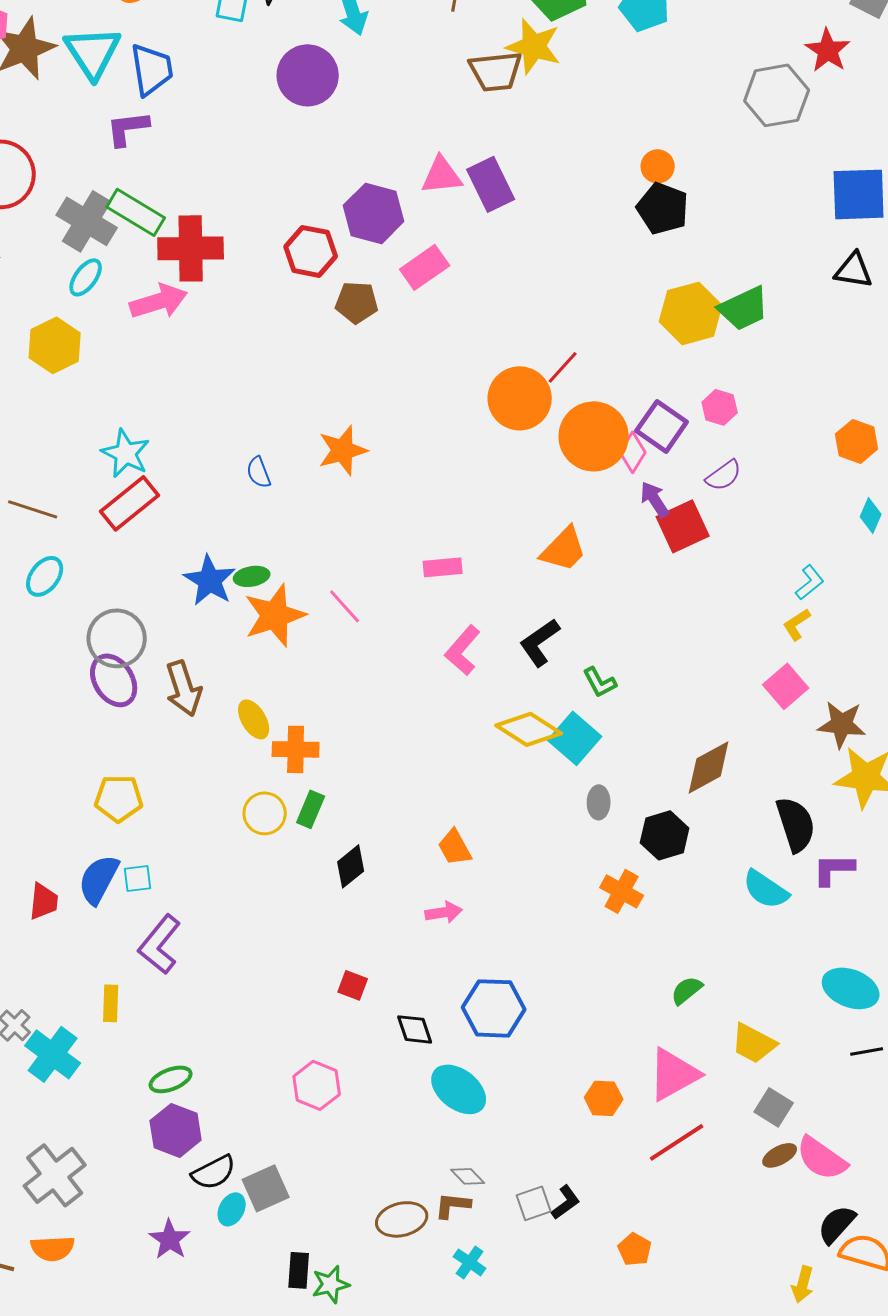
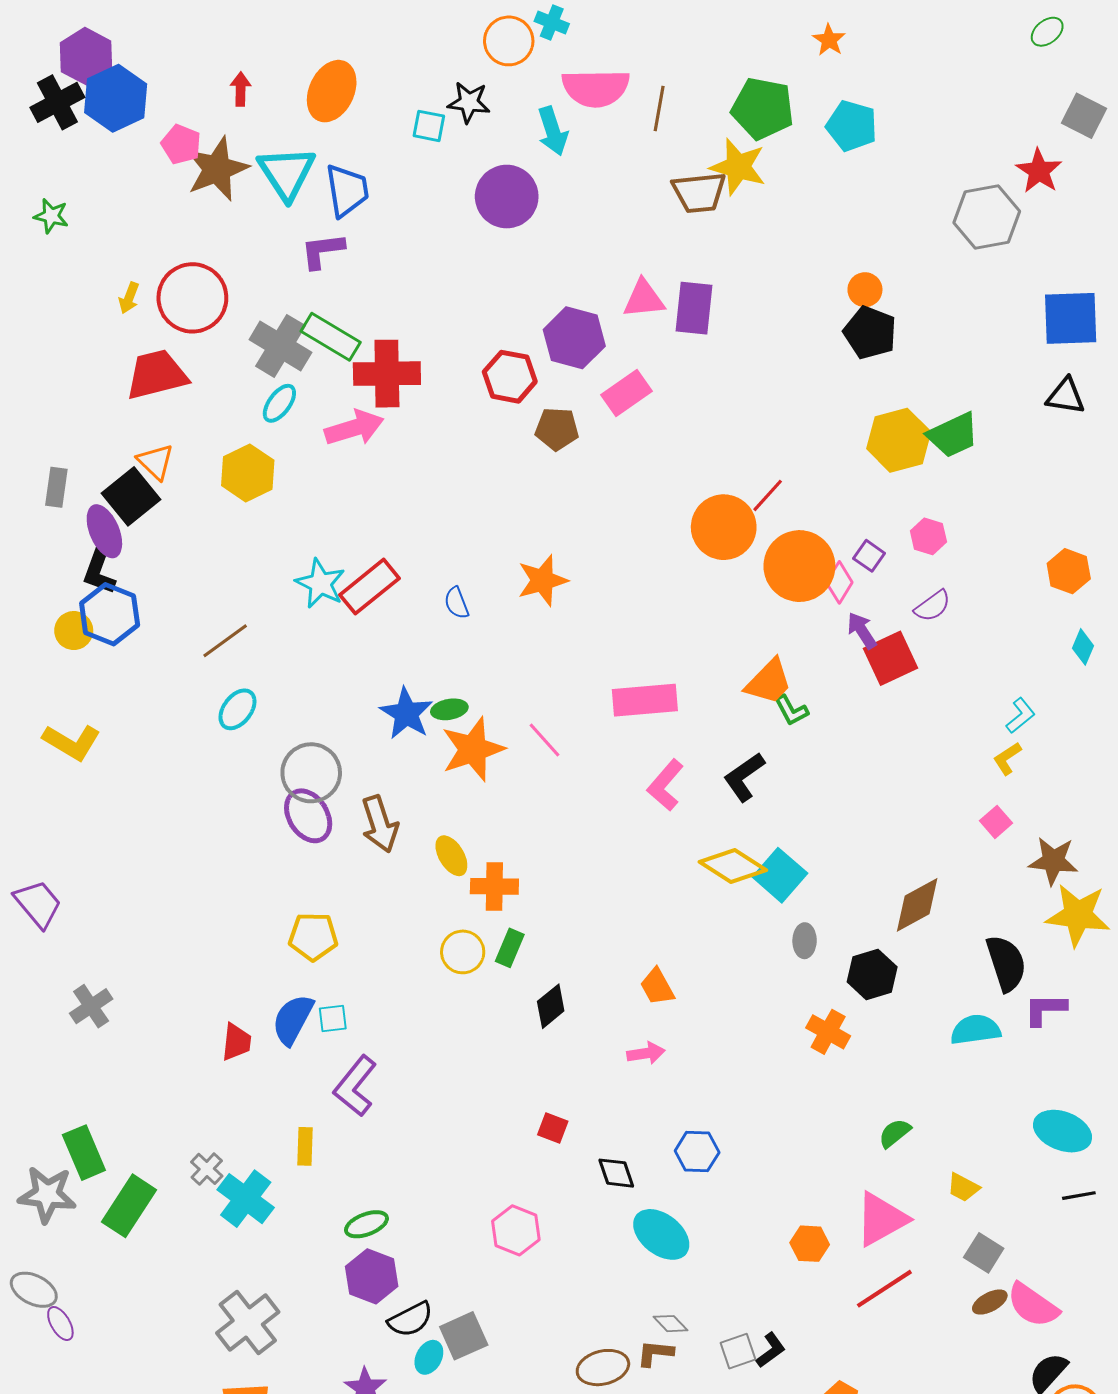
purple rectangle: (491, 184) -> (694, 308), turned 32
purple square: (662, 426) -> (869, 556), size x0.6
red rectangle: (130, 503) -> (370, 587), moved
brown line: (33, 509) -> (225, 641), turned -54
pink rectangle: (443, 567) -> (645, 700), size x1.6
green L-shape: (600, 682) -> (791, 710), moved
pink square: (786, 686) -> (996, 822), size x0.7
cyan semicircle: (766, 889) -> (975, 1030), turned 138
blue hexagon: (494, 1008) -> (697, 1152), size x0.7
yellow trapezoid: (754, 1043) -> (963, 1187), size x0.7

